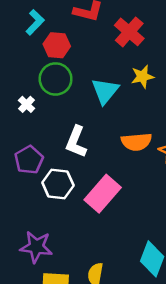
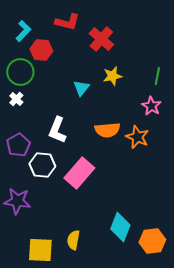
green circle: (56, 79) -> (20, 72), moved
cyan triangle: (105, 91) -> (81, 88), size x0.7
purple star: (36, 247) -> (17, 201), moved

